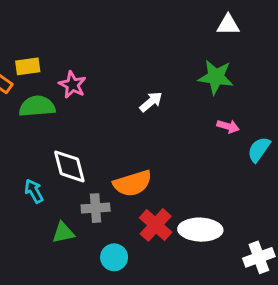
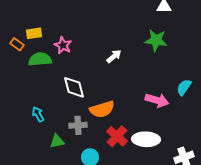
pink arrow: (228, 126) -> (157, 100), moved, size x1.6
white diamond: (69, 166) -> (74, 87), moved

